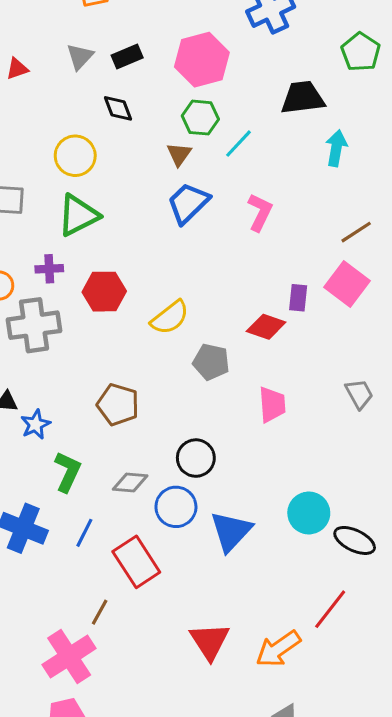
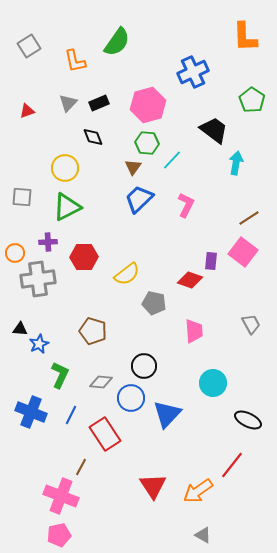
black trapezoid: (303, 98) -> (214, 130), turned 44
cyan circle: (309, 513) -> (213, 383), moved
pink cross: (69, 656) -> (61, 496), turned -36

